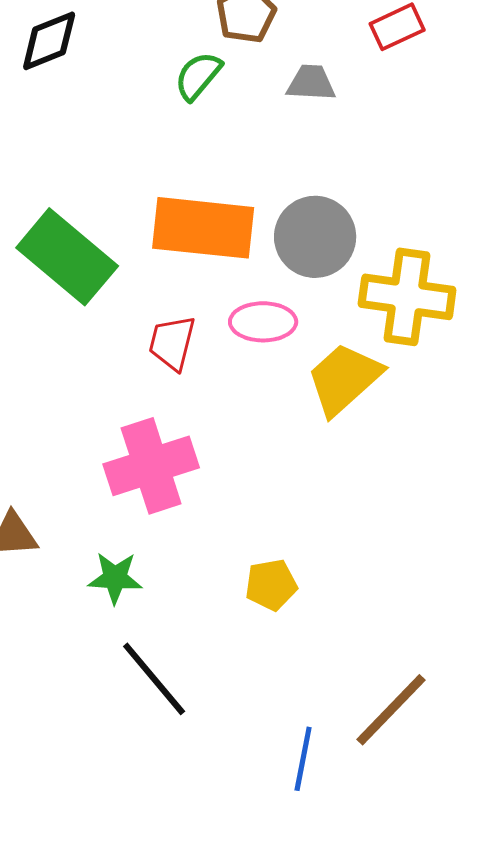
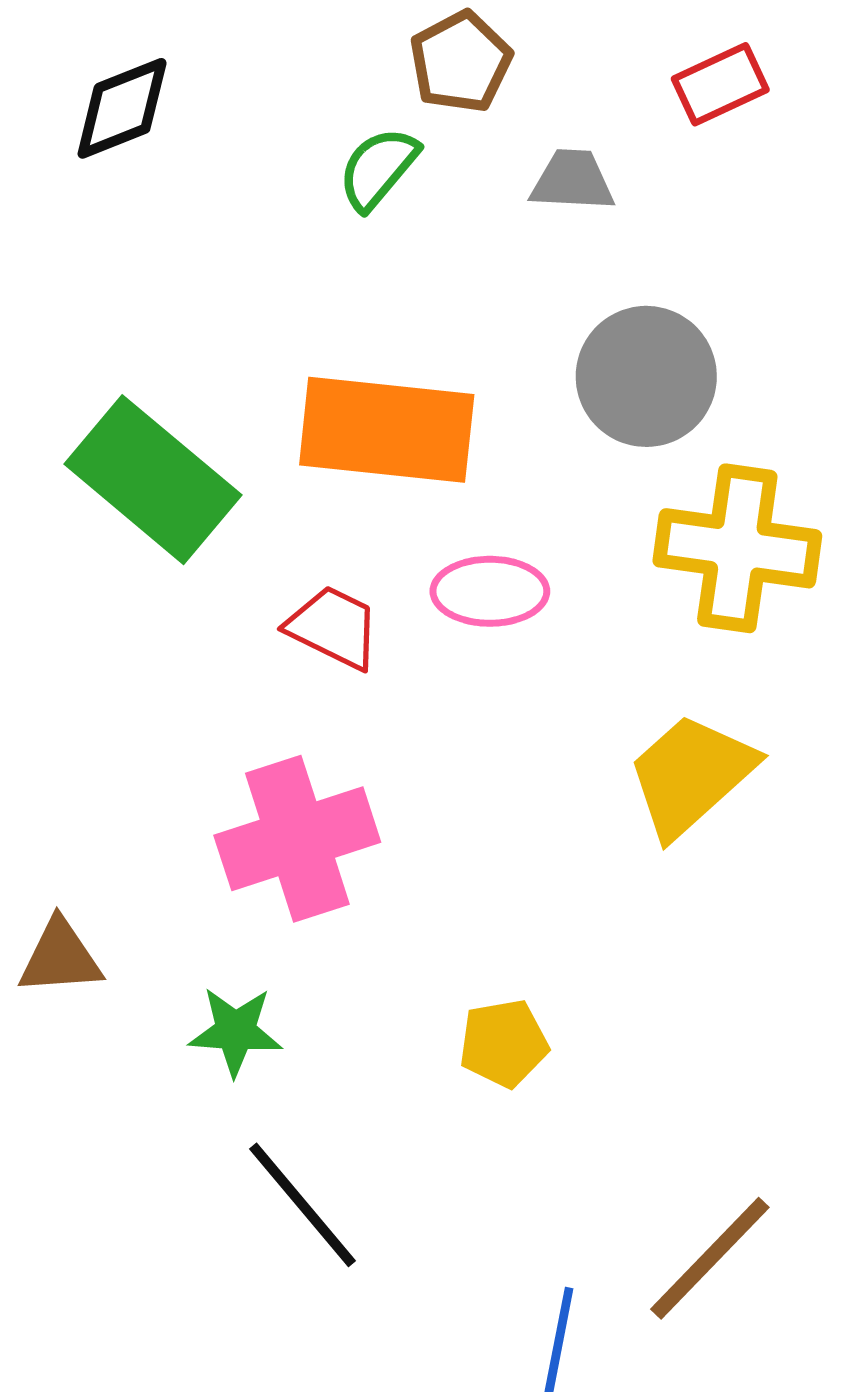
gray circle: (315, 237) -> (646, 376), moved
red trapezoid: (172, 343) -> (333, 627), turned 102
yellow trapezoid: (344, 379) -> (691, 775), moved

